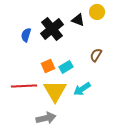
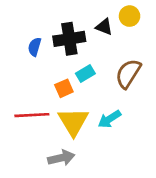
black cross: (52, 29) -> (69, 39), turned 30
brown semicircle: (96, 55) -> (128, 74), size x1.6
cyan rectangle: (66, 67) -> (85, 74), moved

